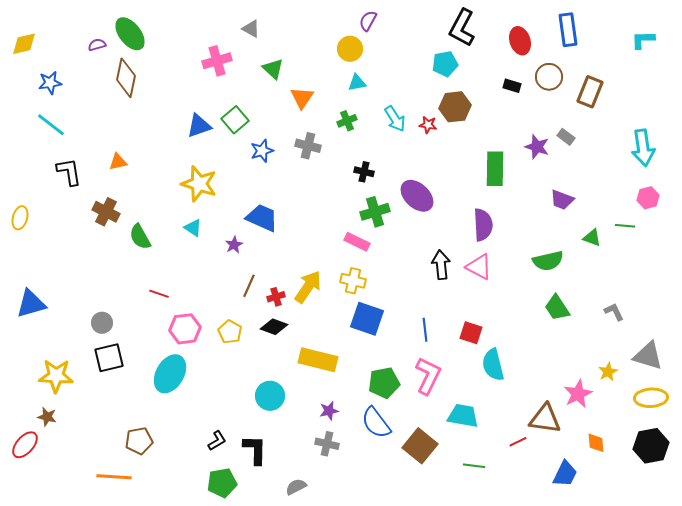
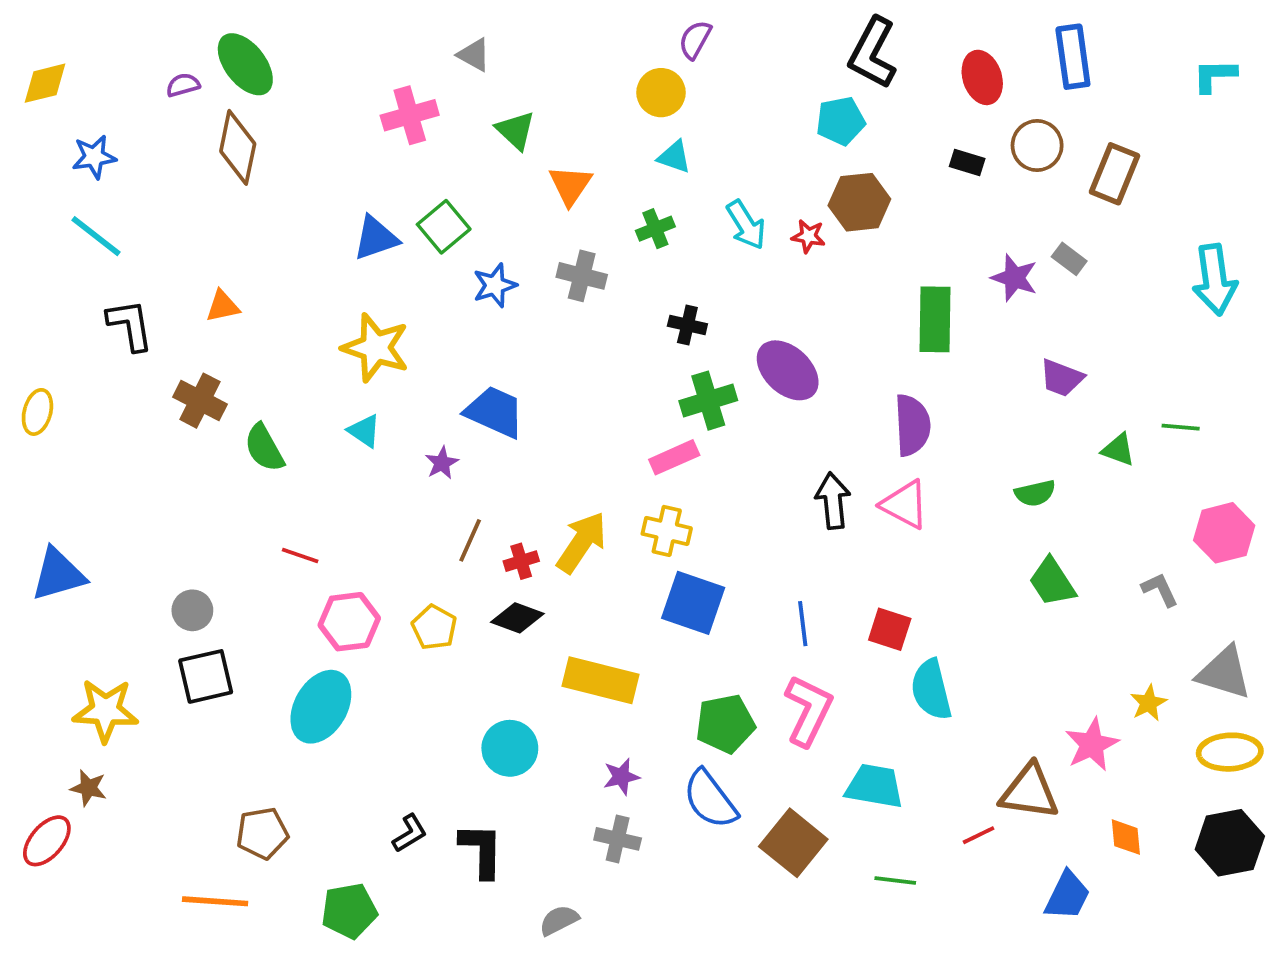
cyan triangle: (357, 83) -> (674, 157), turned 30
pink hexagon: (648, 198) -> (1224, 533), moved, size x1.4
pink rectangle: (357, 242) -> (674, 457), turned -50
green semicircle: (548, 261) -> (1035, 493), size x0.7
green pentagon: (222, 483) -> (349, 911), moved

